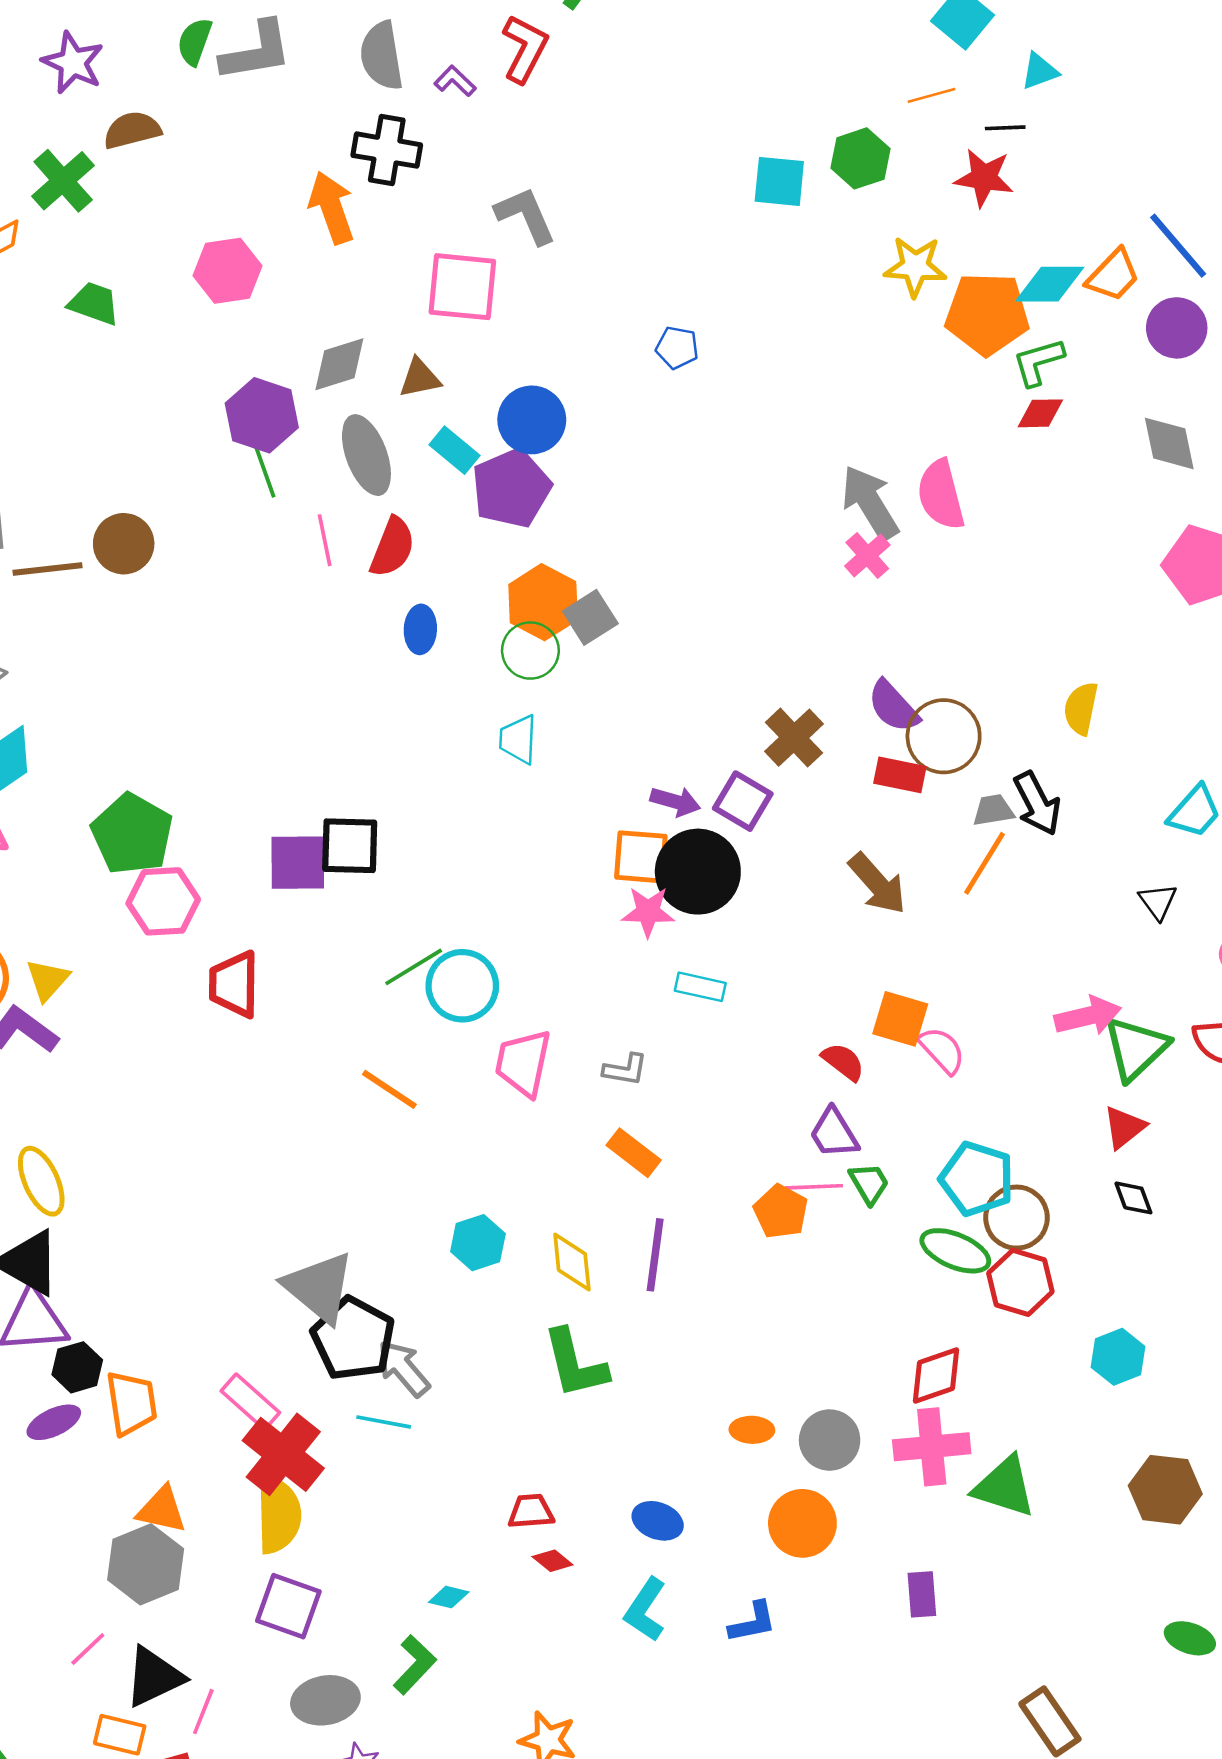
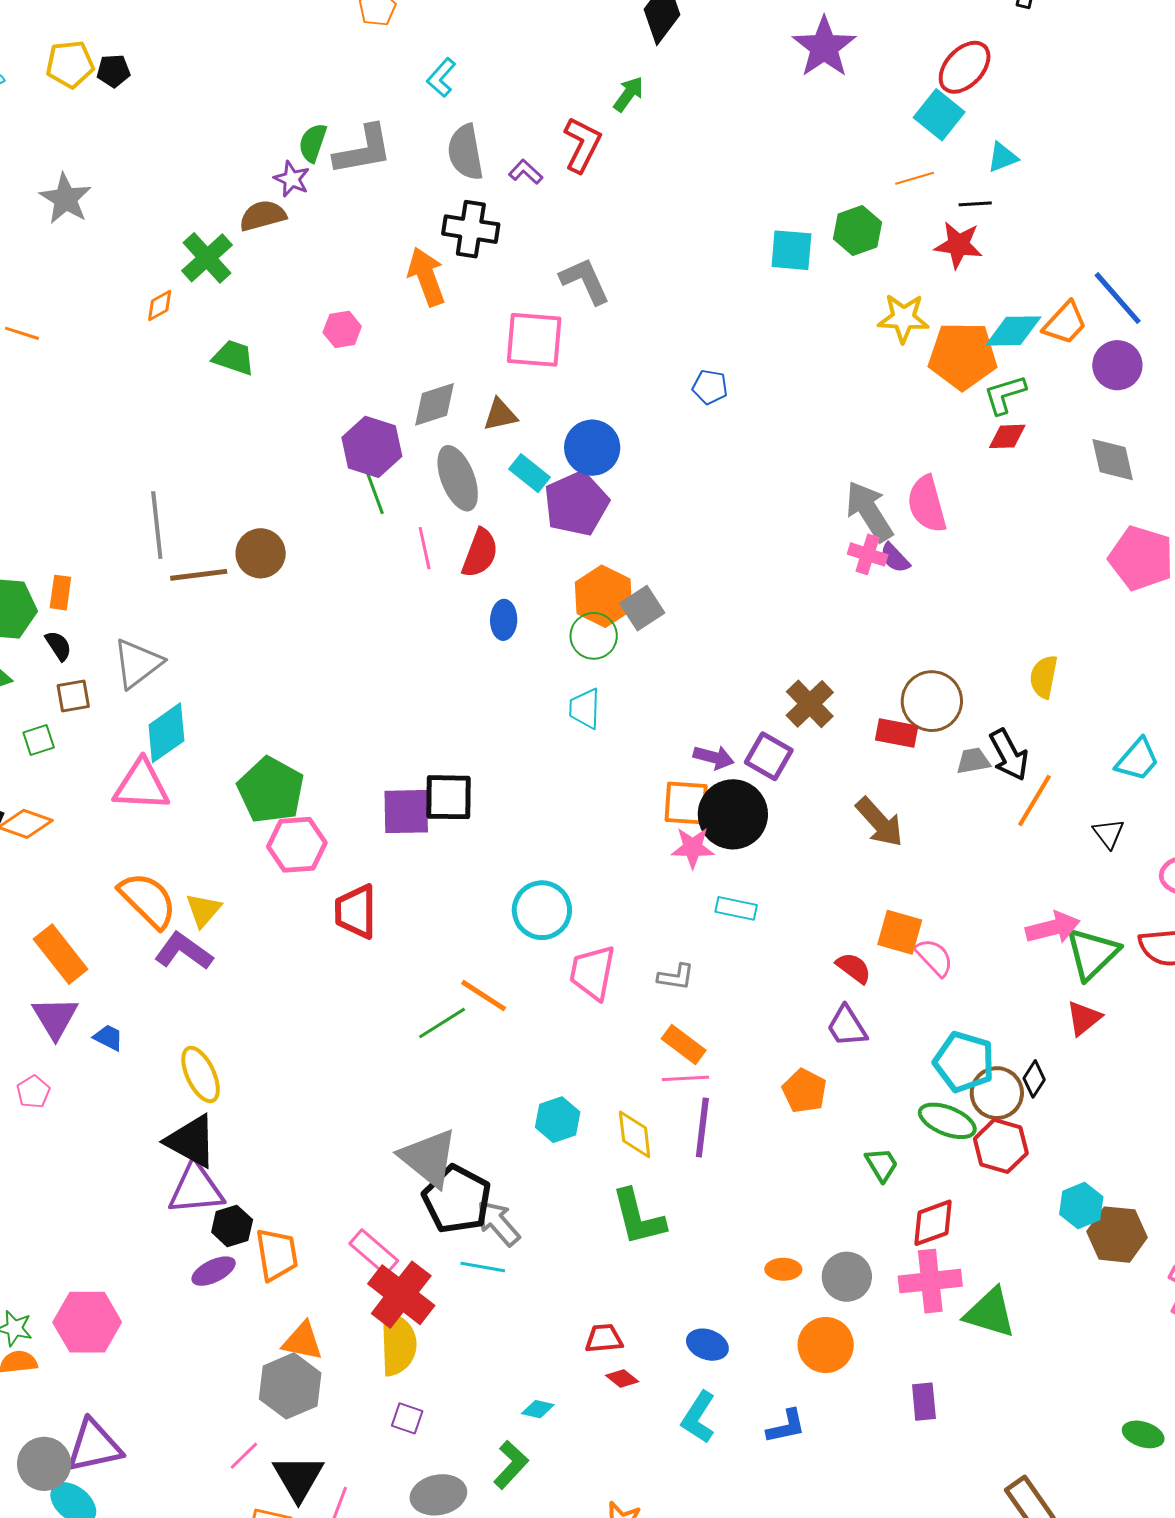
purple star: (73, 63) -> (292, 179), moved, size x0.7
pink hexagon: (228, 271) -> (342, 329), size x0.7
pink cross: (867, 555) -> (868, 554), turned -30
purple semicircle: (893, 706) -> (895, 558), moved, size x0.7
orange line: (984, 863) -> (1035, 800), moved
green line: (414, 967) -> (442, 1023), moved
green trapezoid: (869, 1183) -> (882, 1165), moved
pink line: (814, 1187) -> (686, 1078), moved
black diamond: (1133, 1198) -> (1034, 1079), moved, turned 54
brown hexagon: (1165, 1490) -> (1117, 1235), moved
purple square: (288, 1606) -> (407, 1418), size x0.6
black triangle: (154, 1677) -> (298, 1478), turned -34

